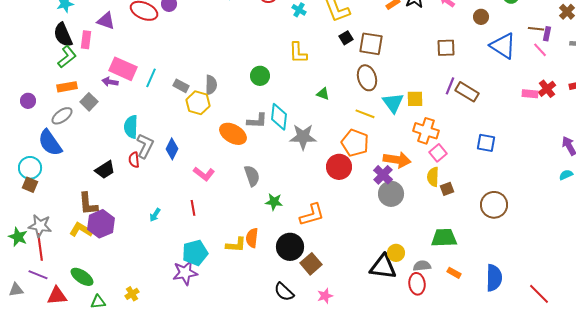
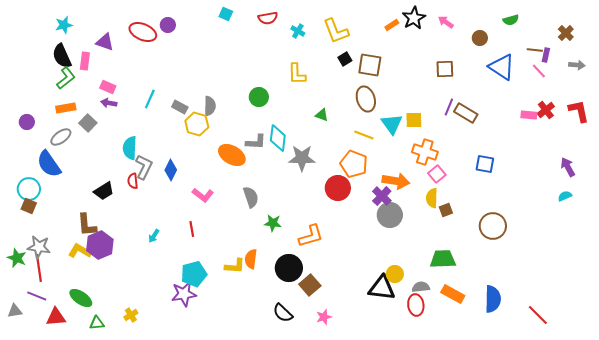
pink rectangle: (123, 69) -> (108, 87), moved, size x0.6
orange rectangle: (454, 273) -> (453, 294), size x1.6

